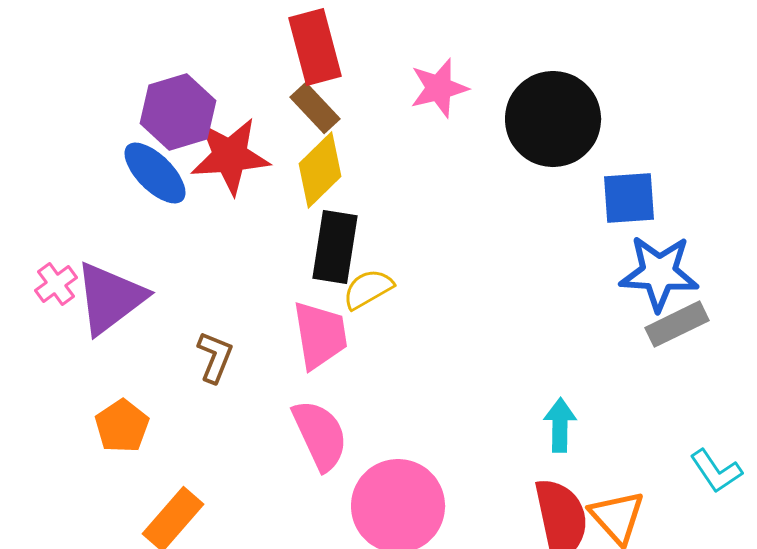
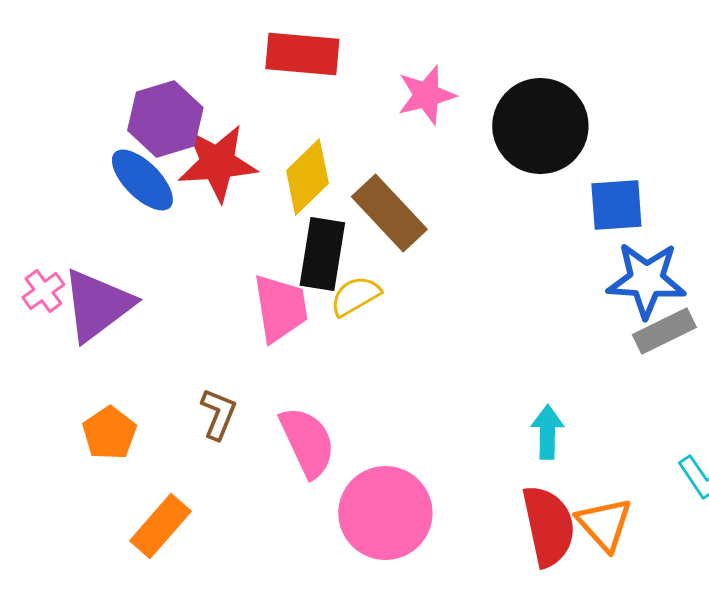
red rectangle: (315, 47) -> (302, 54), turned -70
brown rectangle: (315, 108) -> (389, 213), moved, size x1.5
pink trapezoid: (320, 335) -> (280, 308), moved
brown L-shape: (215, 357) -> (218, 414), moved

